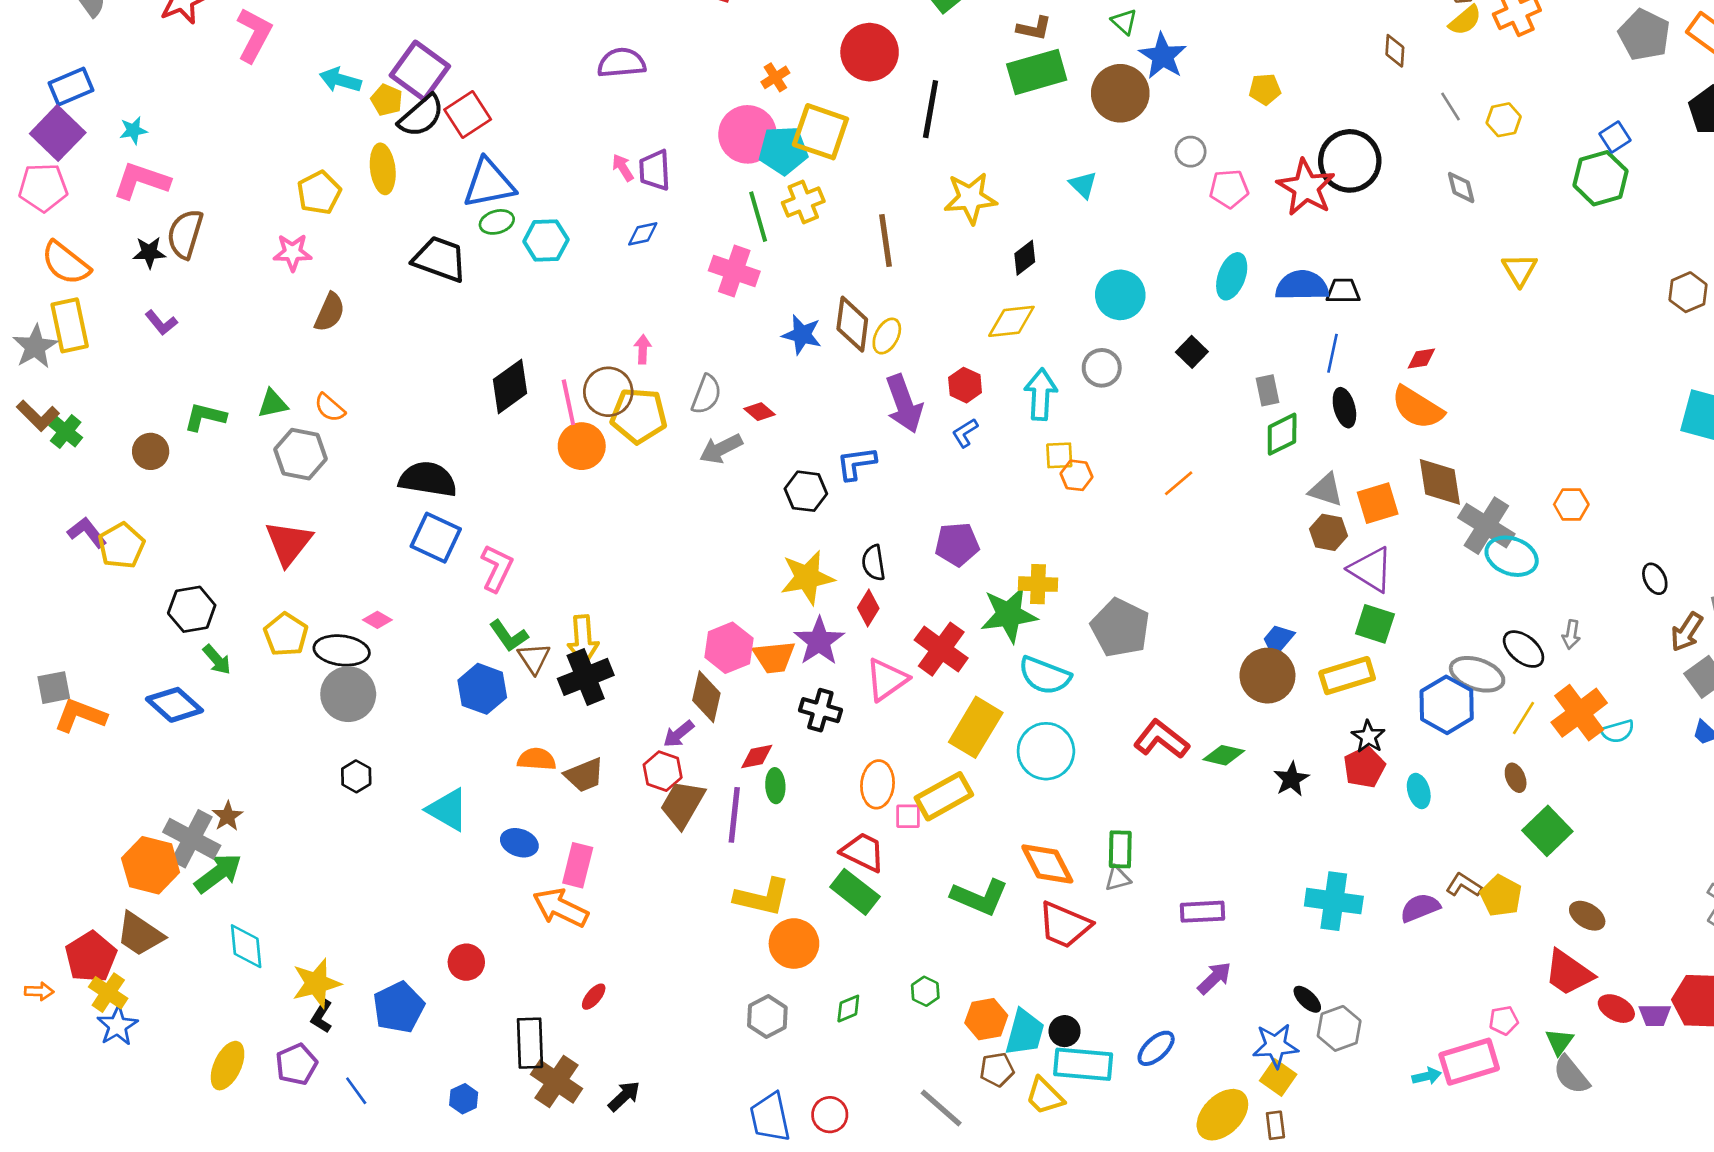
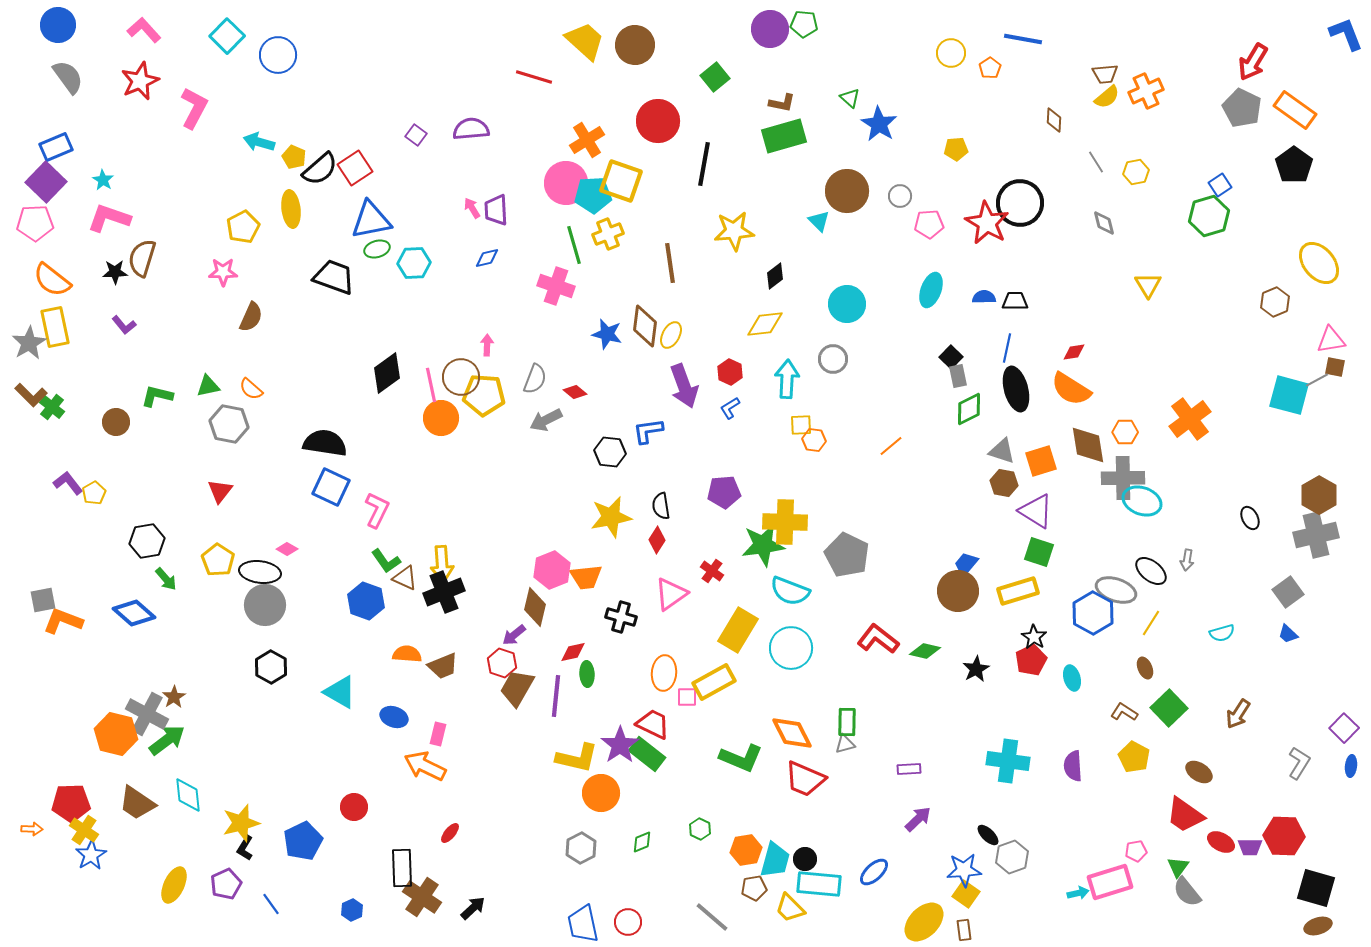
purple square: (420, 71) -> (416, 135), moved, size x0.5
orange cross: (775, 77) -> (587, 140), size x1.6
brown circle: (1120, 93) -> (847, 191), moved
cyan star: (133, 130) -> (103, 180), turned -30
blue semicircle: (1302, 286) -> (984, 297), size x0.6
black square: (1192, 352) -> (951, 357), moved
black ellipse: (1344, 408) -> (1016, 389), size x1.5
orange hexagon: (1571, 504) -> (1125, 432), moved
gray cross: (1486, 526) -> (1123, 478), turned -33
red triangle: (289, 543) -> (220, 491), size x0.7
yellow pentagon: (121, 546) -> (94, 493), size x0.7
yellow cross: (1038, 584) -> (785, 522), size x1.5
brown arrow: (1687, 632) -> (1238, 714), moved
purple star: (819, 641) -> (620, 745), moved
red cross: (941, 649) -> (712, 571), size x0.6
brown triangle: (534, 658) -> (405, 578), turned -32
orange cross: (1579, 713) -> (1190, 419), moved
black hexagon: (356, 776) -> (271, 667), size x1.4
pink rectangle: (578, 865) -> (438, 734), size x0.7
brown L-shape: (1464, 885) -> (1124, 712), moved
purple semicircle: (1420, 908) -> (1073, 766), turned -72
purple rectangle: (1203, 912) -> (909, 769), size x0.7
brown trapezoid: (140, 934) -> (137, 803), moved
red pentagon: (91, 957) -> (71, 803), turned 30

